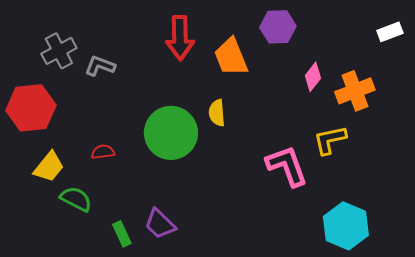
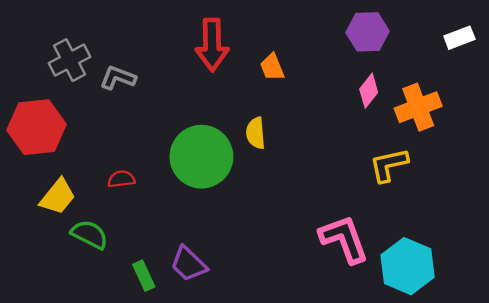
purple hexagon: (278, 27) -> (368, 32), moved
orange trapezoid: (231, 57) -> (272, 67), size x0.6
pink L-shape: (287, 166) -> (344, 239), moved

